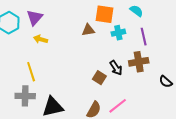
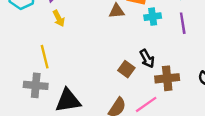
yellow arrow: (41, 39) -> (59, 18), turned -136
brown cross: (139, 62) -> (167, 78), moved

